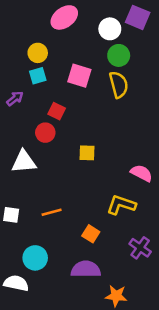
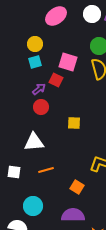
white circle: (110, 29) -> (92, 14), moved
purple arrow: (15, 98) -> (39, 89), moved
red square: (57, 111) -> (56, 80), moved
white triangle: (24, 162) -> (34, 142), moved

